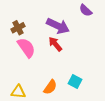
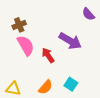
purple arrow: (58, 26) -> (70, 41), moved
red arrow: (55, 44) -> (48, 55), moved

